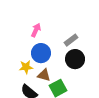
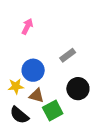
pink arrow: (36, 30) -> (27, 26), moved
black circle: (75, 59) -> (78, 89), moved

